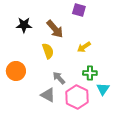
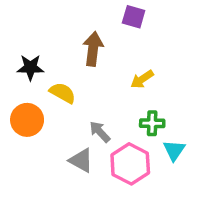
black star: (24, 25) -> (30, 67), moved
brown arrow: (55, 29) -> (93, 49), turned -132
yellow semicircle: (48, 51) -> (63, 93), moved, turned -42

